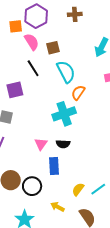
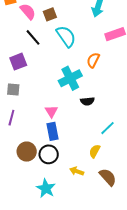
orange semicircle: (78, 93) -> (93, 60), moved
black semicircle: (63, 144) -> (87, 101), moved
blue rectangle: (54, 166) -> (53, 131), moved
cyan line: (98, 189) -> (108, 128), moved

